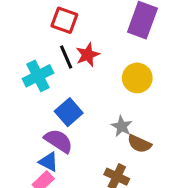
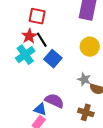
red star: (88, 55) -> (29, 36), moved
blue square: (69, 112) -> (53, 59), moved
purple semicircle: (58, 141) -> (54, 101), moved

